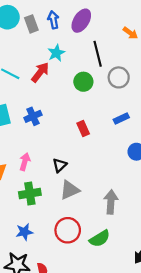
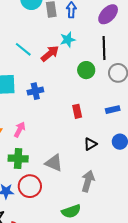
purple ellipse: (81, 21) -> (108, 14), moved
black triangle: (60, 165) -> (90, 144), moved
gray triangle: (70, 190) -> (54, 163), turned 36
red circle: (68, 230) -> (30, 186), moved

